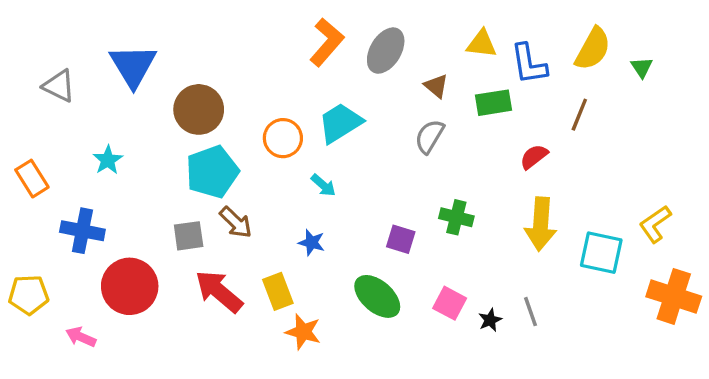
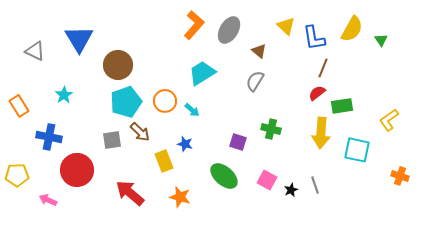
yellow triangle: (482, 44) -> (286, 26), turned 36
green rectangle: (493, 103) -> (342, 106), moved
brown line: (579, 115) -> (323, 68), moved
orange circle: (283, 138) -> (165, 101), moved
yellow L-shape: (655, 224) -> (389, 120), moved
red arrow: (219, 291) -> (130, 193), moved
yellow rectangle: (278, 291) -> (164, 161), moved
orange cross: (674, 296) -> (400, 176), size x0.6

